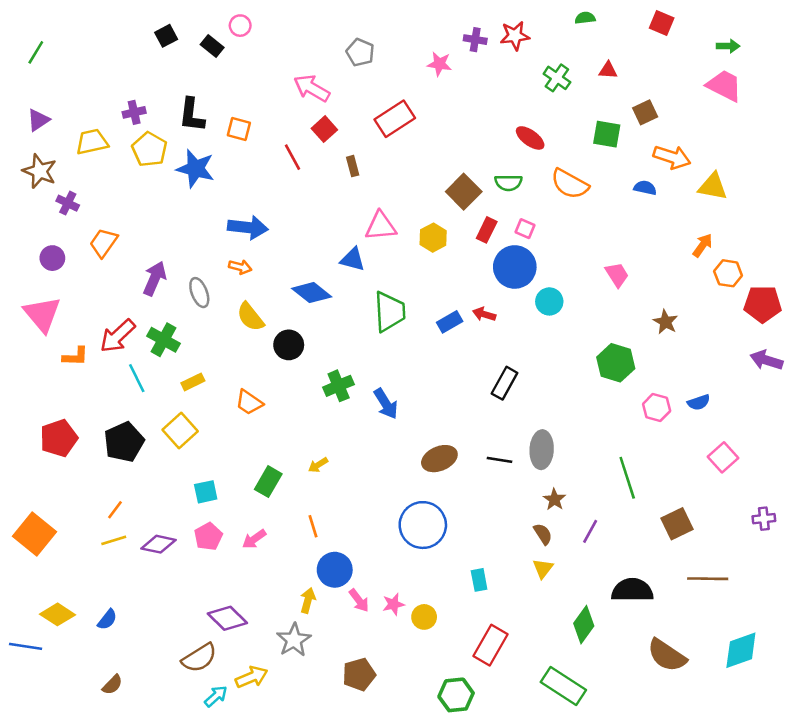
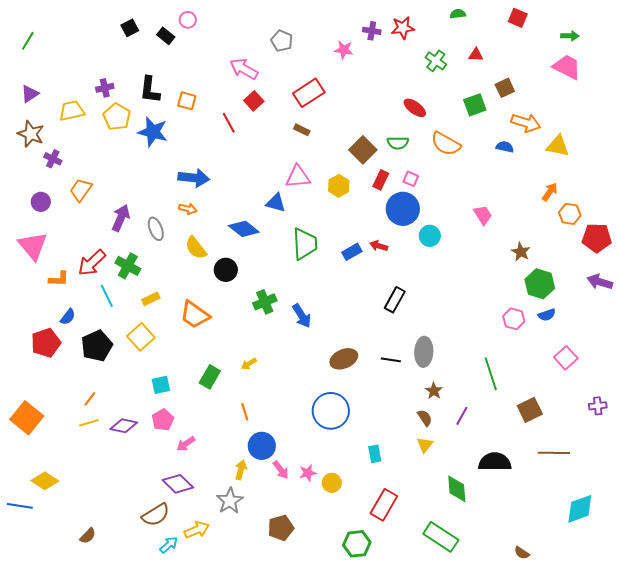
green square: (607, 134) -> (475, 105), turned -30
brown rectangle: (353, 166) -> (302, 130), moved, turned -49
green hexagon: (616, 363) -> (540, 284), moved
orange trapezoid: (249, 402) -> (195, 315), size x1.4
pink arrow: (254, 539) -> (186, 444), moved
blue semicircle: (107, 620) -> (68, 317), moved
green diamond: (584, 625) -> (457, 489), turned -40
brown semicircle: (667, 655) -> (522, 553), moved, size x0.5

